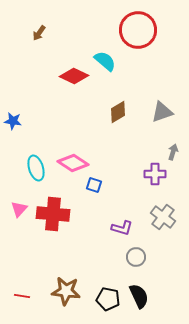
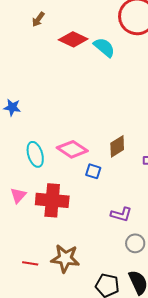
red diamond: (74, 76) -> (73, 39), moved
brown diamond: (118, 112) -> (117, 146), moved
brown star: (66, 291) -> (65, 258), moved
red line: (22, 296) -> (30, 263), moved

